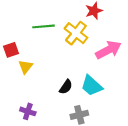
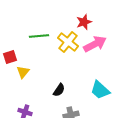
pink arrow: (108, 50) -> (95, 44), moved
cyan trapezoid: (92, 86) -> (100, 90), moved

